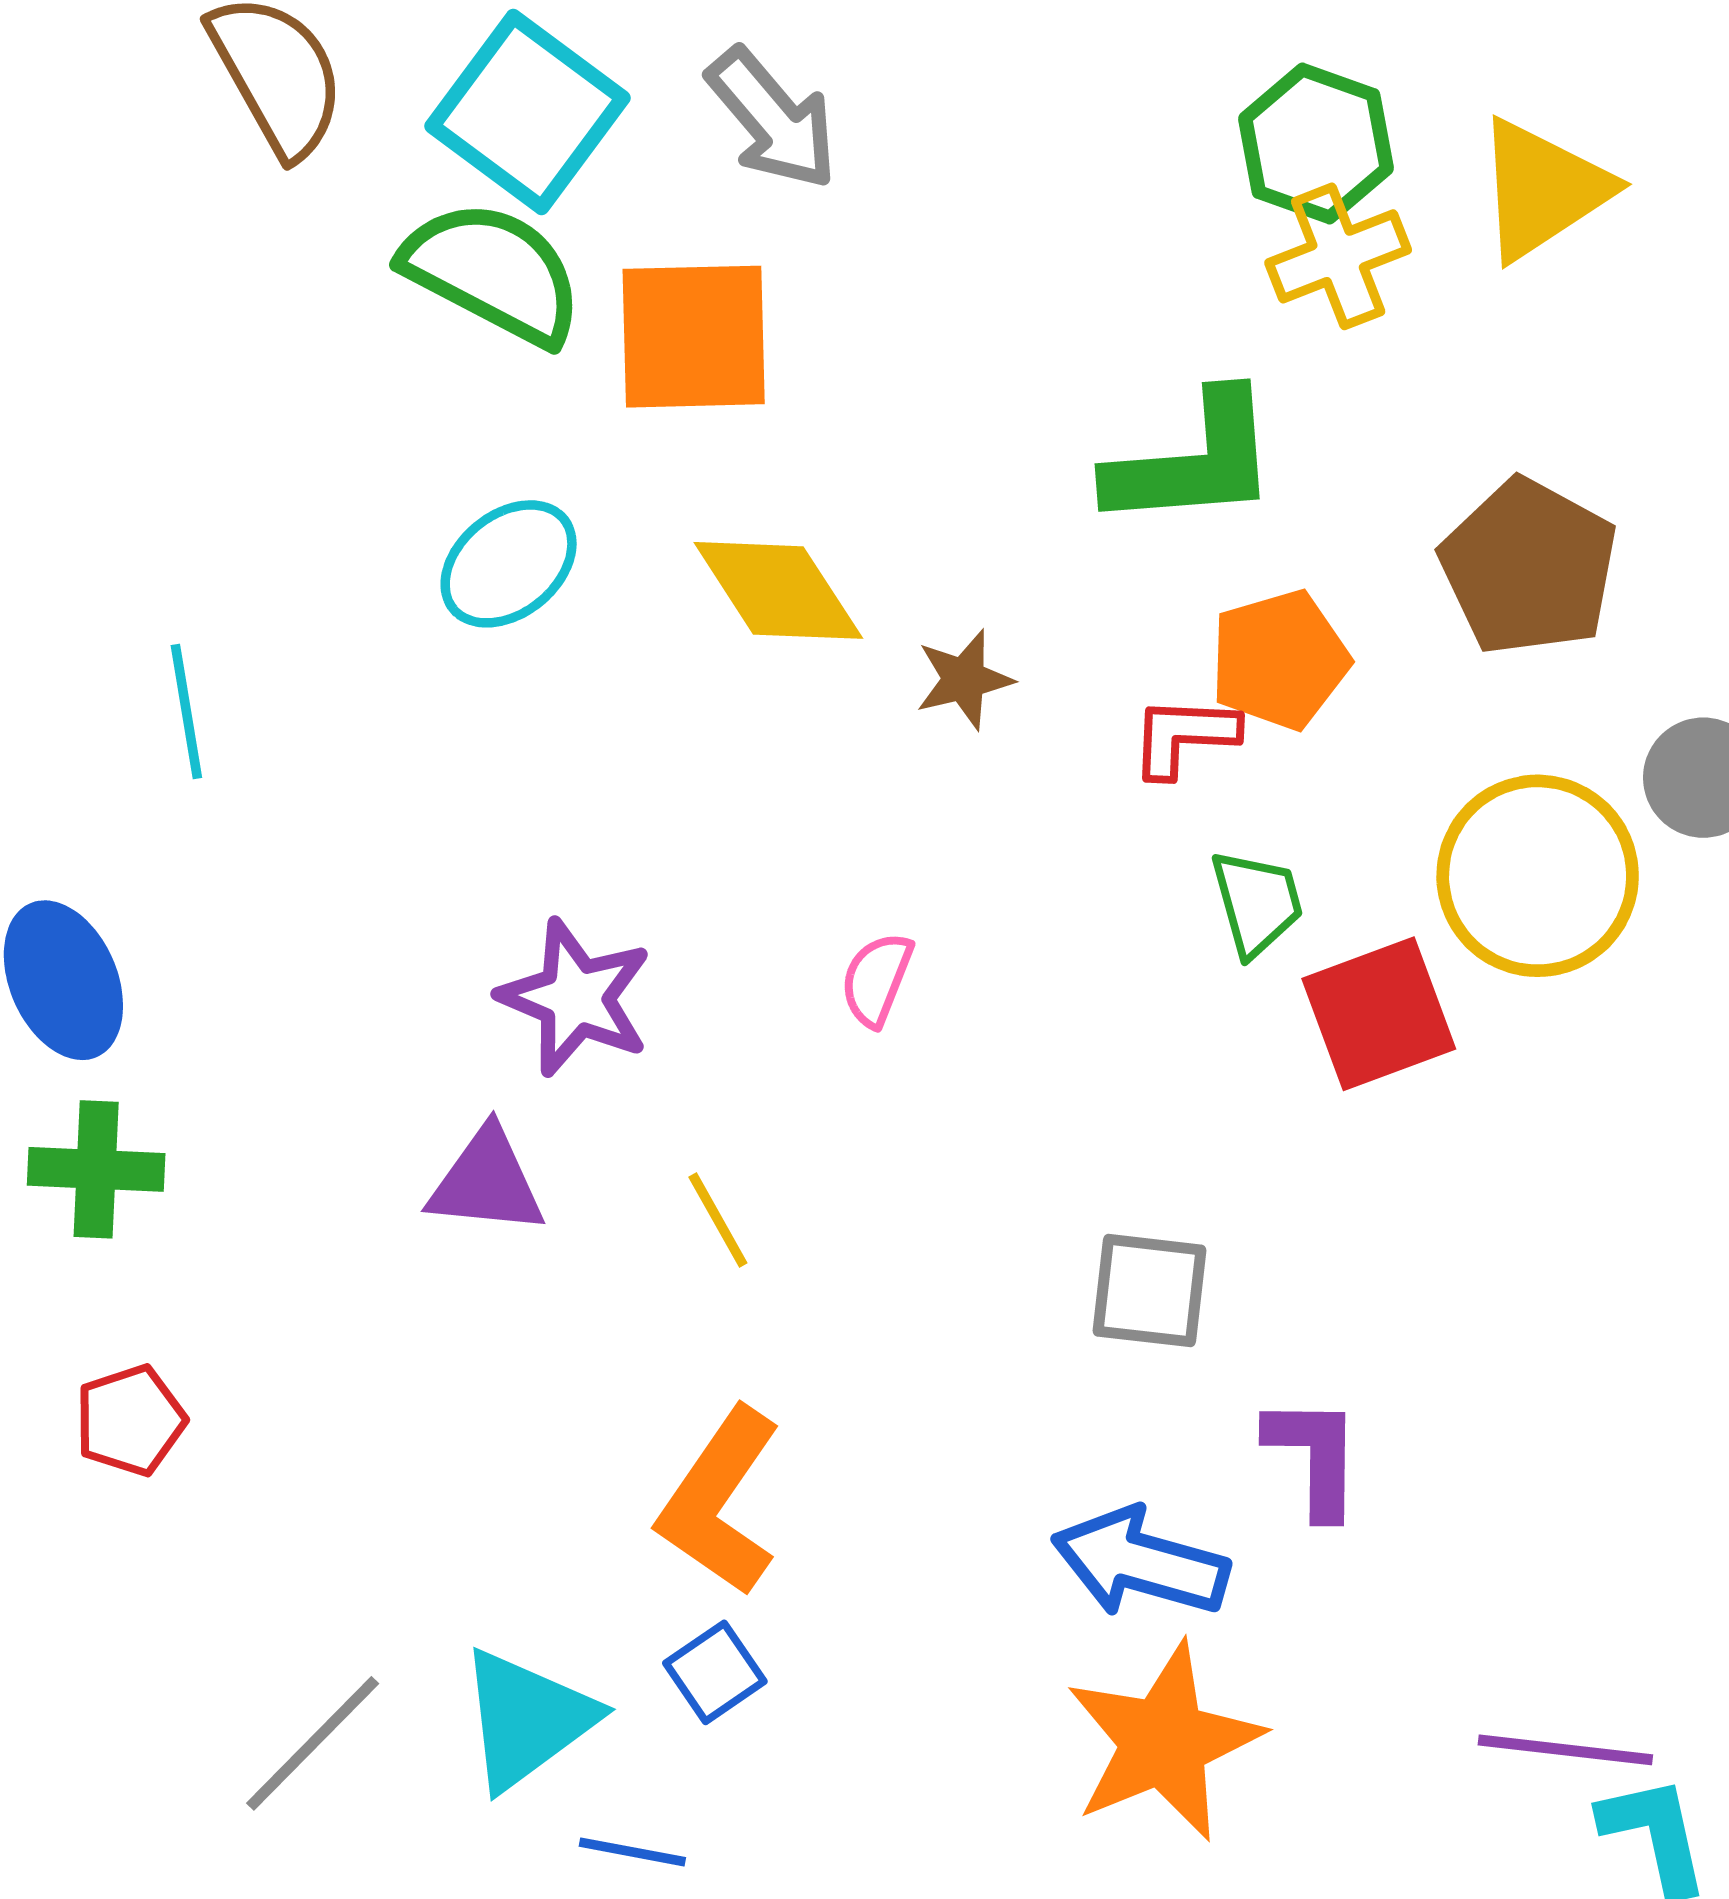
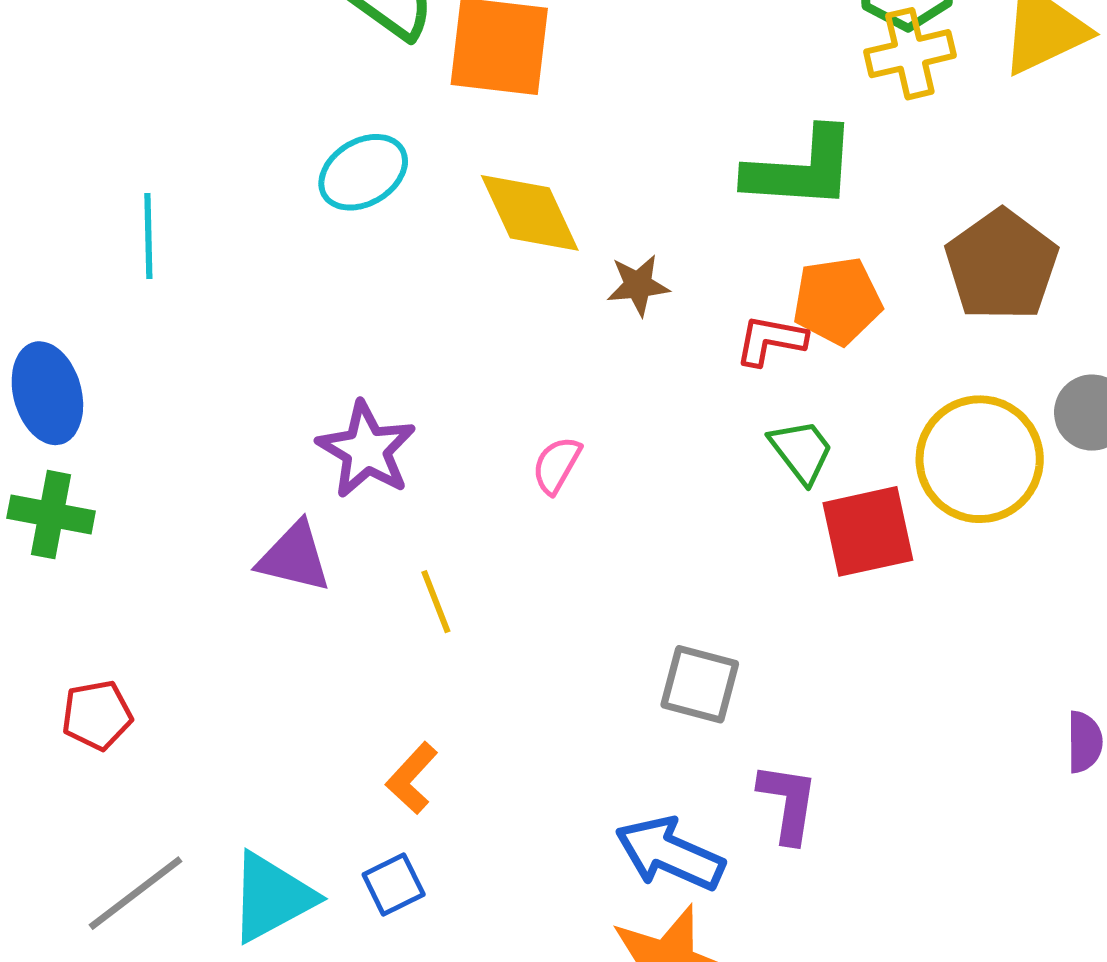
green trapezoid: (1257, 903) -> (801, 451), turned -30
red pentagon: (130, 1420) -> (97, 715), moved
orange L-shape: (720, 1502) -> (412, 778), size x0.6

